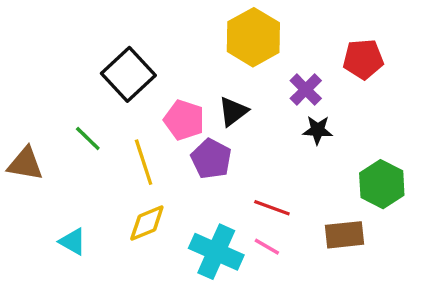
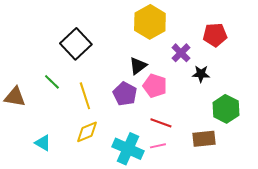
pink pentagon: (184, 120) -> (155, 86), moved
black star: (318, 130) -> (201, 74), moved
pink line: (267, 247) -> (158, 146), turned -42

